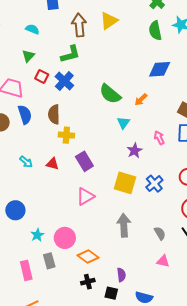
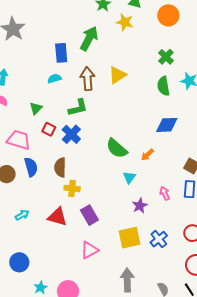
cyan semicircle: (32, 29) -> (54, 79), moved, turned -40
cyan arrow: (26, 162) -> (22, 215), moved, turned -72
red triangle: (52, 164) -> (57, 217), size x1.5
yellow square: (125, 183) -> (130, 238), turned -30

